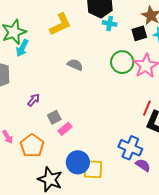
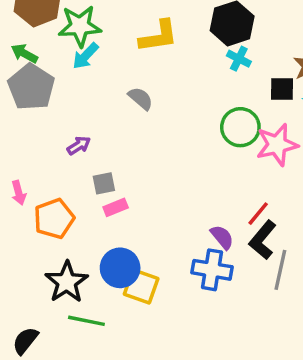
gray semicircle: (75, 65) -> (141, 98), moved
blue cross: (130, 148) -> (212, 270), turned -30
purple semicircle: (143, 165) -> (222, 237), moved

